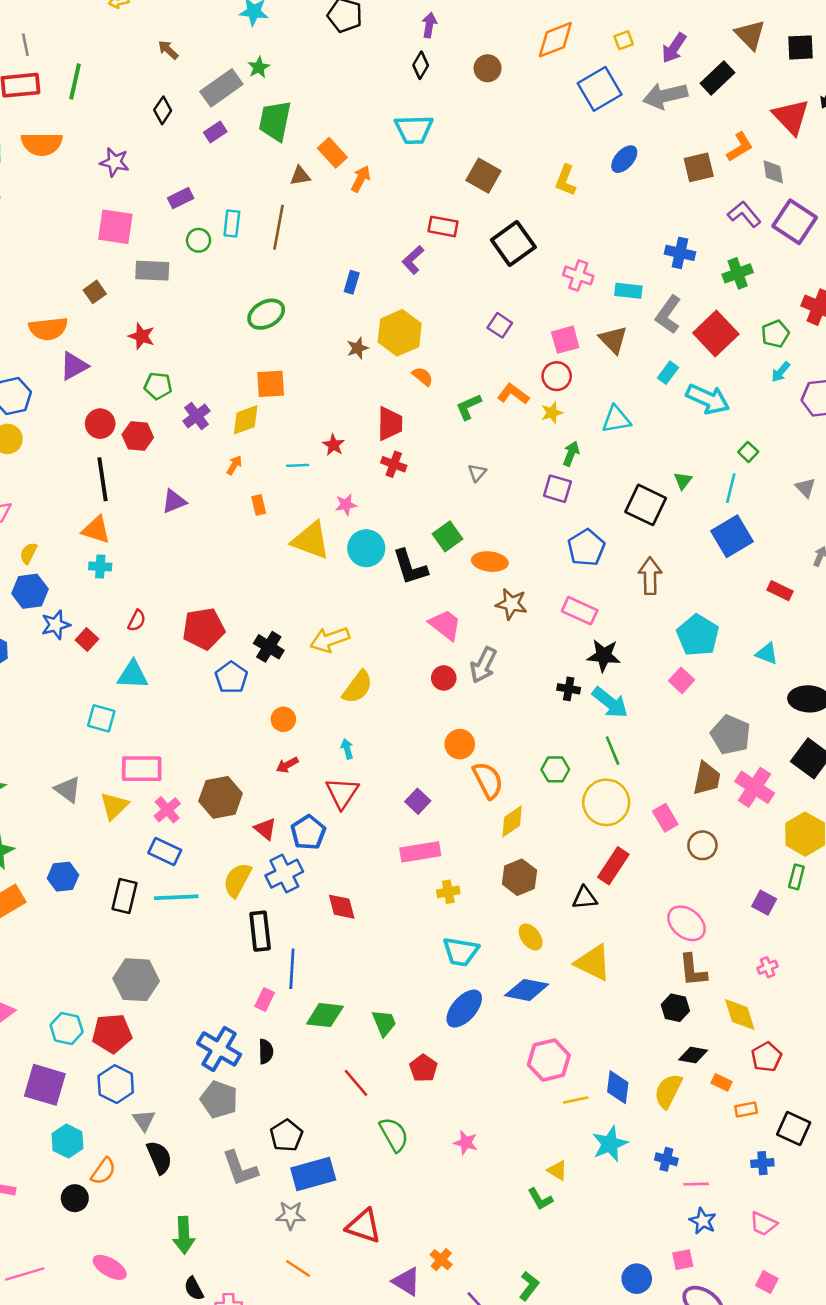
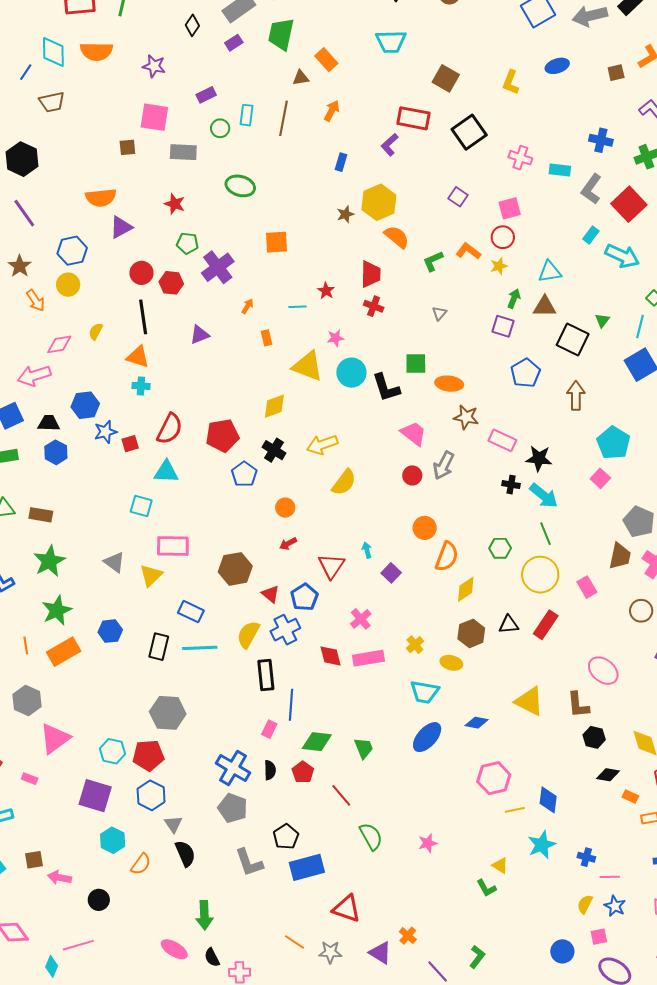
blue ellipse: (624, 159) -> (557, 66), turned 30
brown square: (699, 167) -> (616, 73), size x0.7
orange arrow: (361, 179) -> (332, 111), moved
red rectangle: (443, 226) -> (413, 118), size x1.4
brown square: (95, 292) -> (127, 147), moved, turned 30
green ellipse: (266, 314) -> (240, 186), moved, turned 44
brown triangle: (613, 340) -> (545, 307), moved, turned -45
orange semicircle: (423, 376) -> (397, 237), size x1.5
purple cross: (196, 416) -> (218, 267), size x1.5
yellow diamond: (246, 420) -> (274, 406), moved
green square: (447, 536) -> (416, 364), turned 35
yellow semicircle: (28, 553) -> (96, 331), moved
pink rectangle: (580, 611) -> (502, 440), moved
red semicircle: (137, 621) -> (170, 429), size x1.8
red square: (87, 640) -> (130, 444), turned 30
cyan arrow: (347, 749) -> (367, 550), moved
orange semicircle: (488, 780) -> (447, 557), turned 48
pink cross: (167, 810) -> (361, 619), moved
brown circle: (702, 845) -> (641, 611), moved
pink rectangle: (420, 852) -> (369, 658), moved
yellow cross: (448, 892) -> (415, 645), turned -30
black triangle: (585, 898) -> (509, 625), moved
yellow ellipse: (531, 937) -> (451, 663), moved, turned -40
brown L-shape: (693, 970) -> (578, 705), moved
blue diamond: (527, 990) -> (477, 723), size x0.7
red pentagon: (423, 1068) -> (303, 772), moved
yellow semicircle: (668, 1091) -> (585, 904), moved, size x0.7
pink star: (466, 1143) -> (428, 843), turned -30
black circle: (75, 1198) -> (99, 900), moved
gray star: (291, 1215) -> (330, 952), moved
pink ellipse: (110, 1267) -> (174, 949), moved

